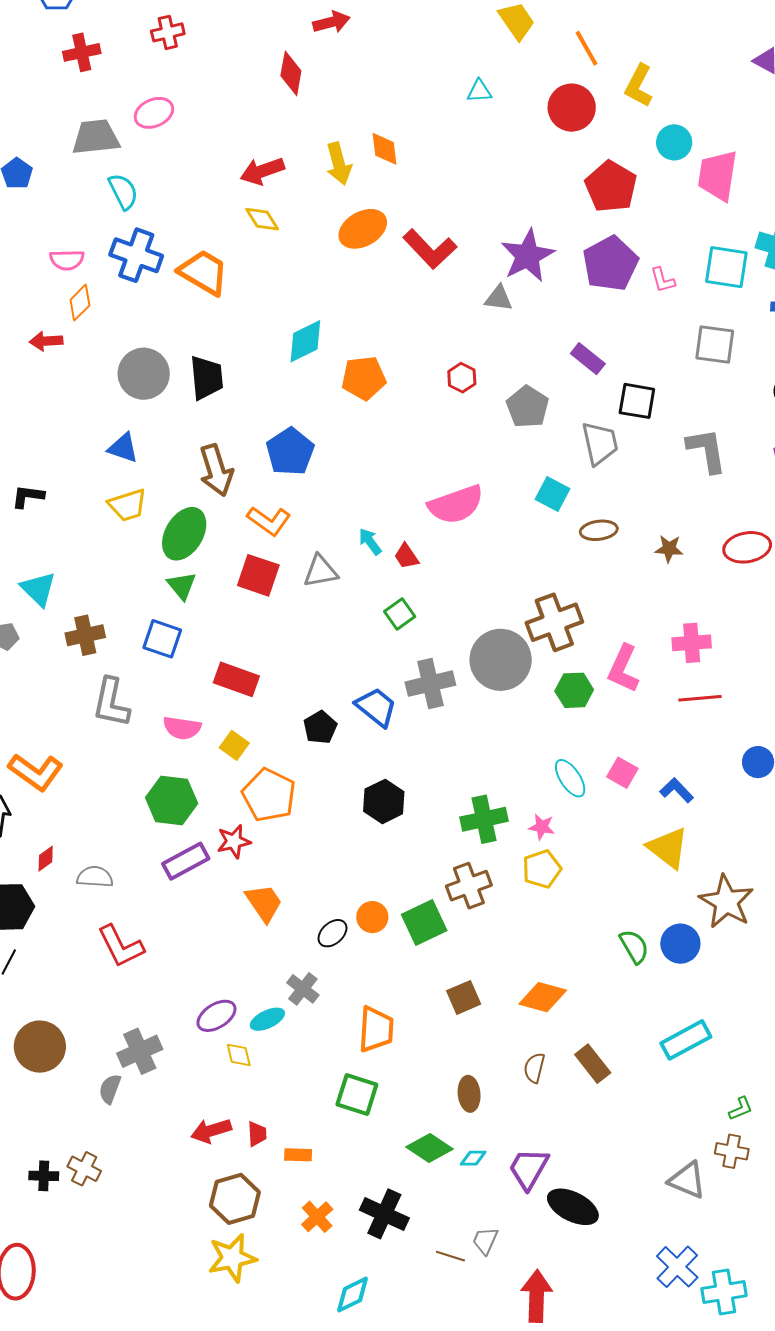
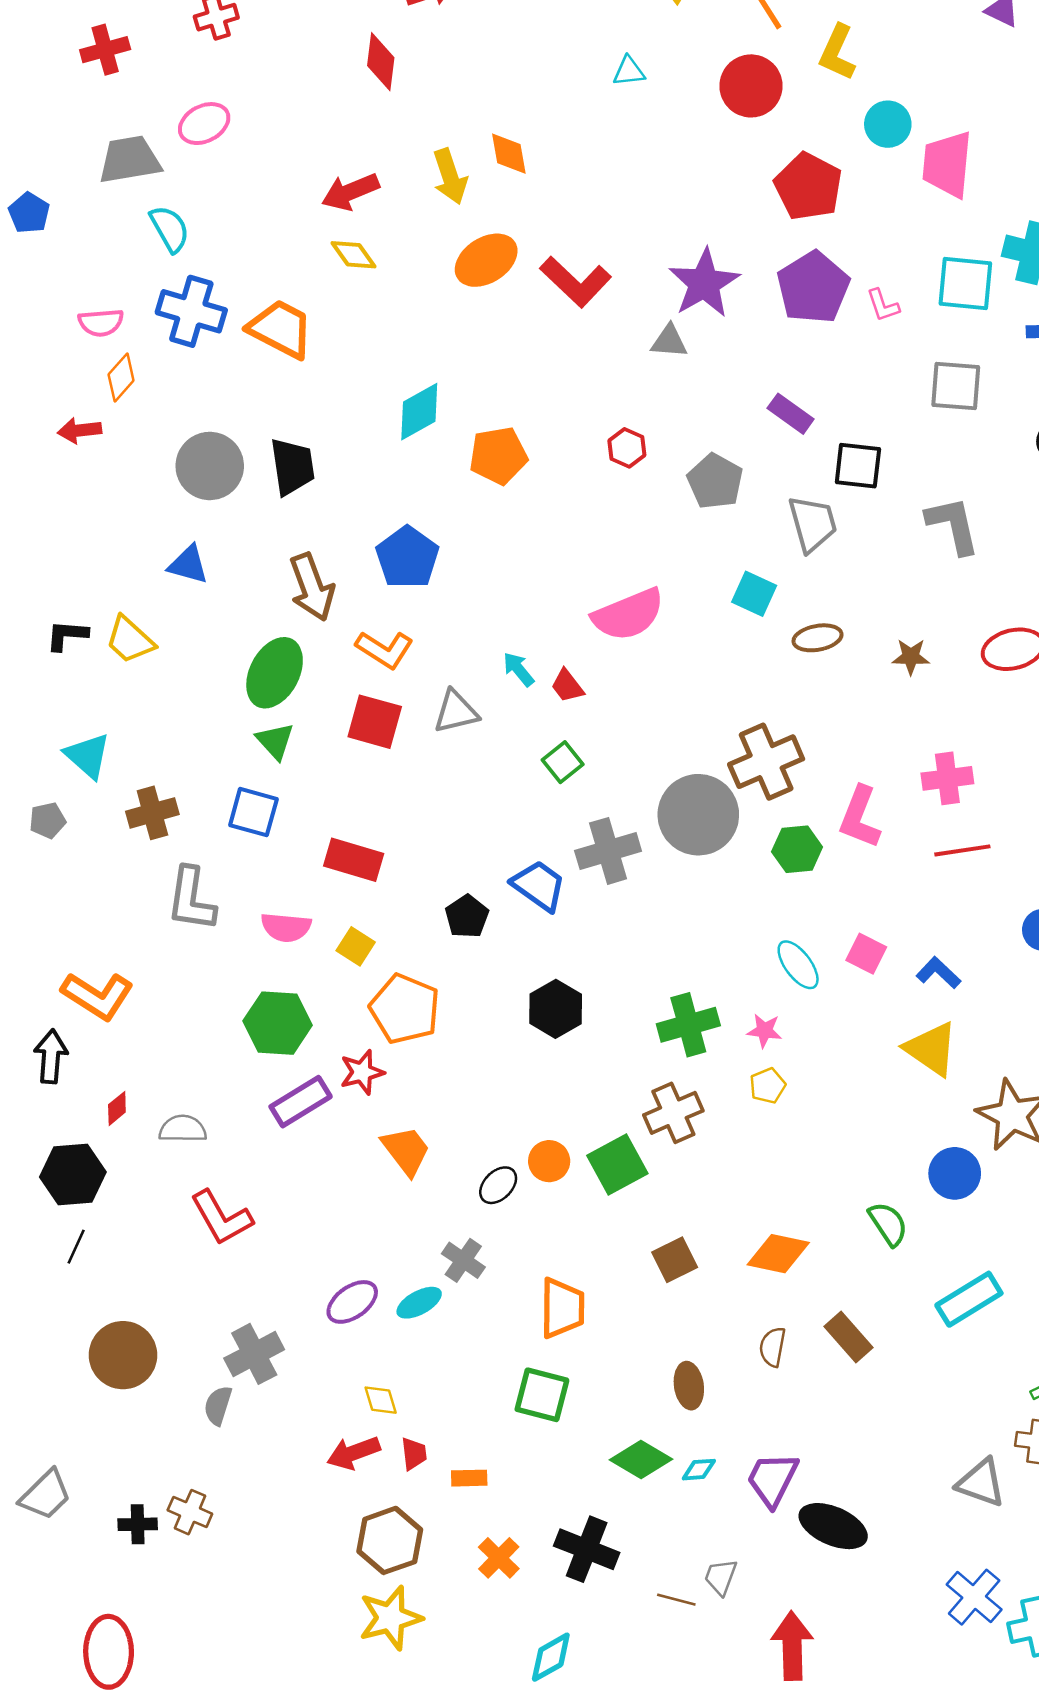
yellow trapezoid: (127, 505) -> (130, 640), moved, turned 63
yellow pentagon: (542, 869) -> (768, 1086), size x0.7
green semicircle: (634, 946) -> (888, 1224), moved
yellow diamond: (239, 1055) -> (381, 1400), moved

